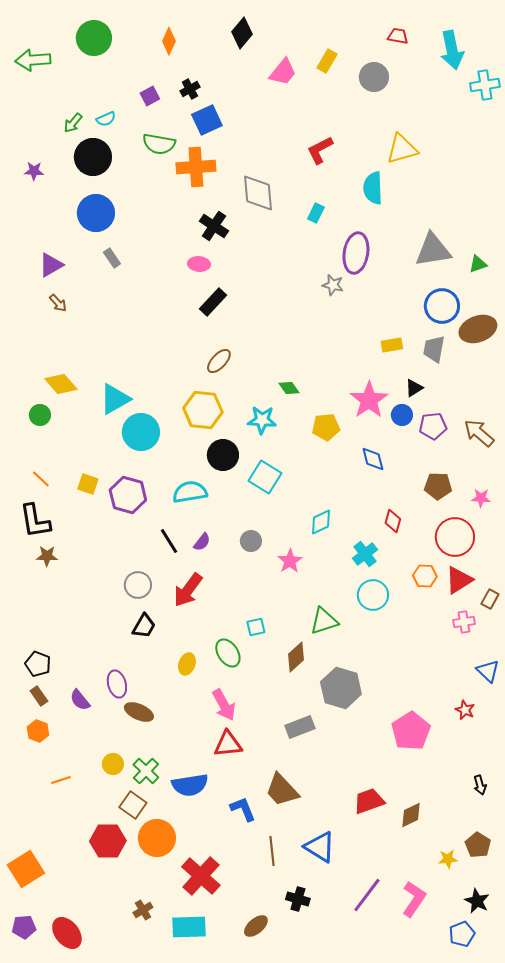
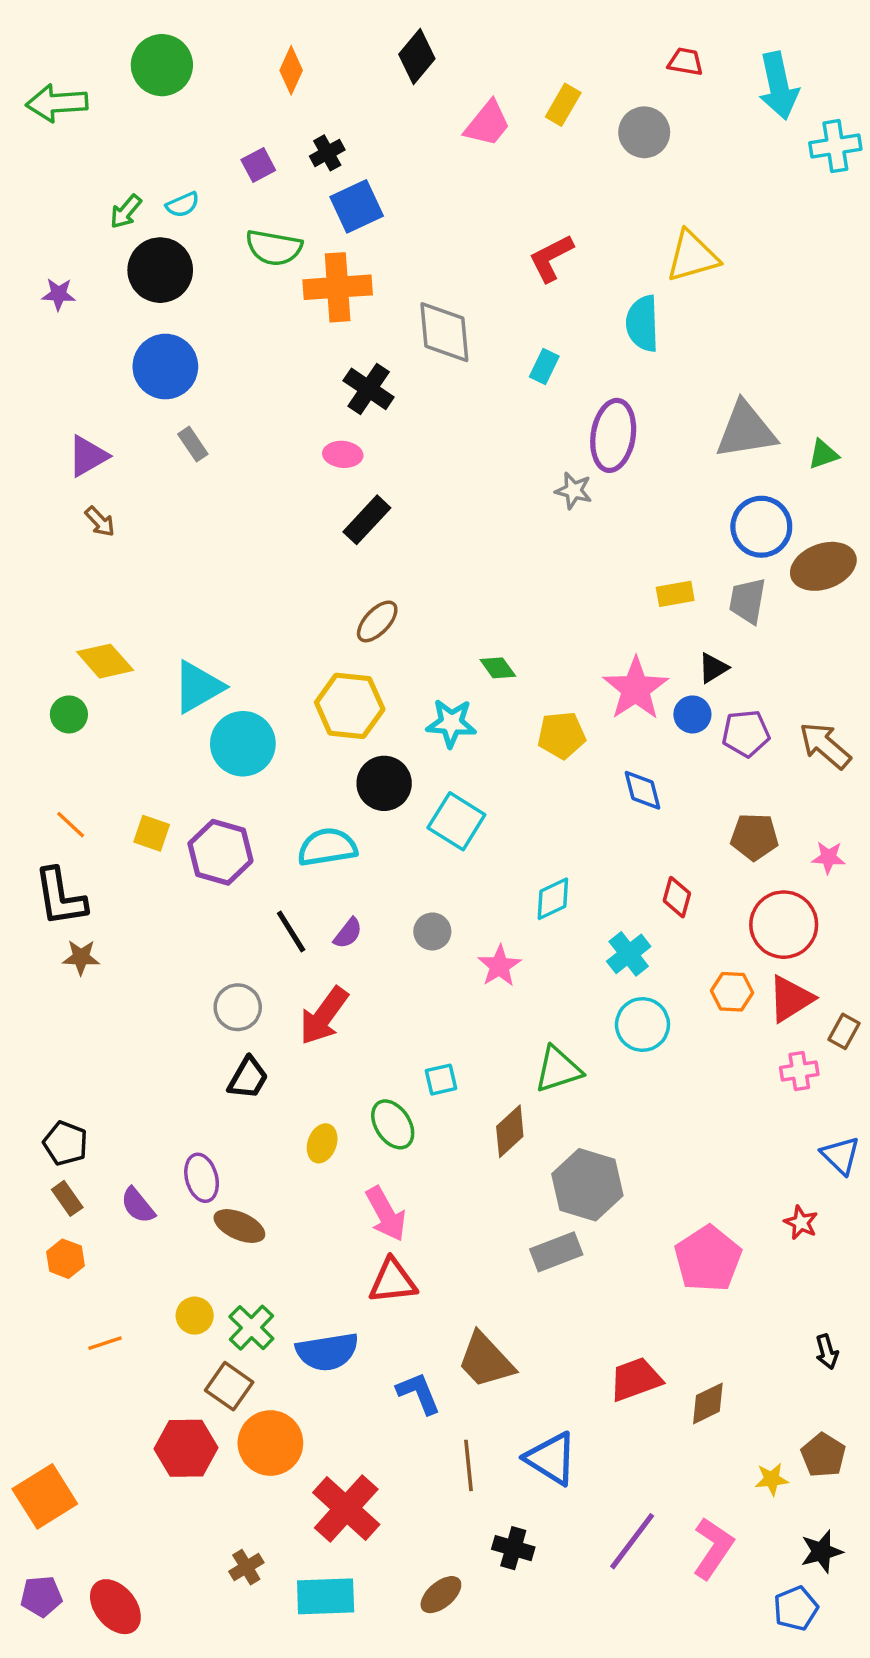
gray rectangle: (300, 727) -> (556, 1252), moved
black star: (477, 901) -> (822, 1552), turned 30

